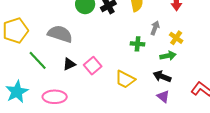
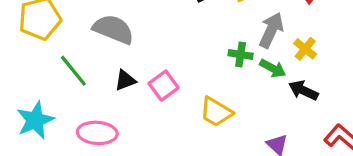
gray arrow: (155, 28) -> (271, 30), size x1.5
green arrow: (168, 56) -> (273, 68), moved, turned 35
black arrow: (162, 76) -> (303, 90), moved

